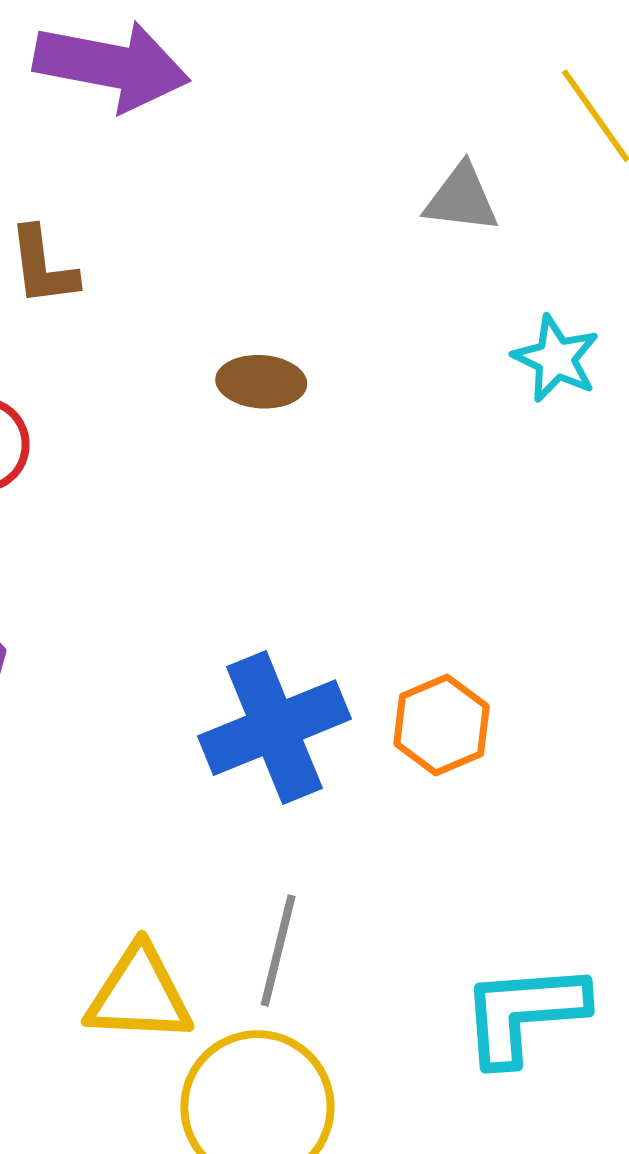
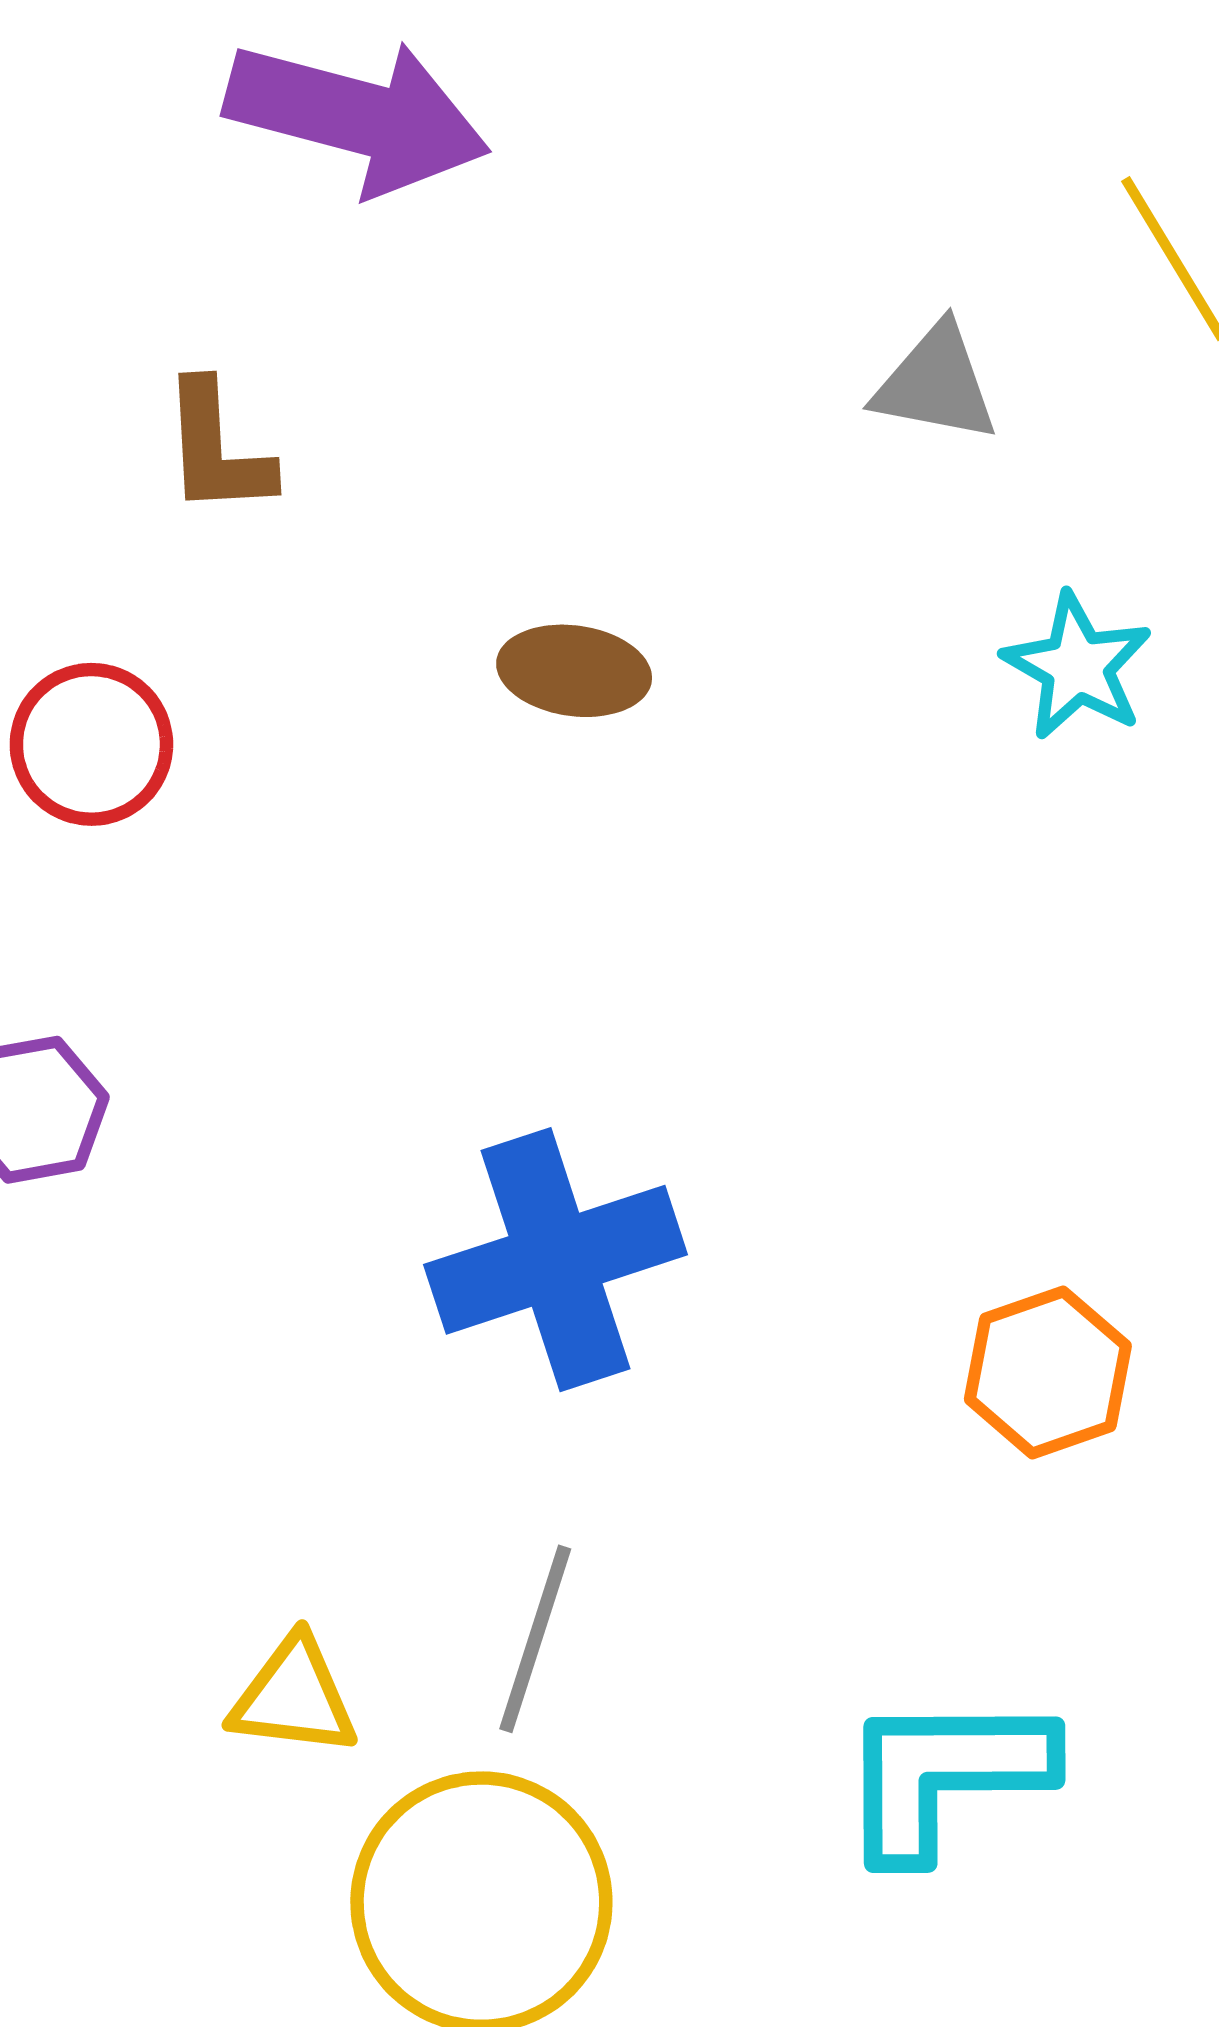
orange hexagon: (441, 725) -> (1048, 1372), moved
yellow triangle: (139, 994) -> (294, 1697), size x0.7

